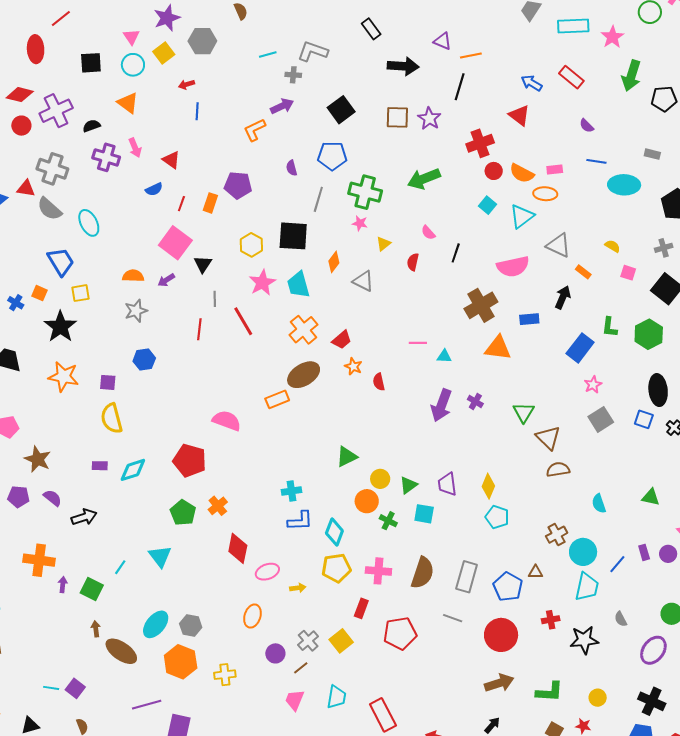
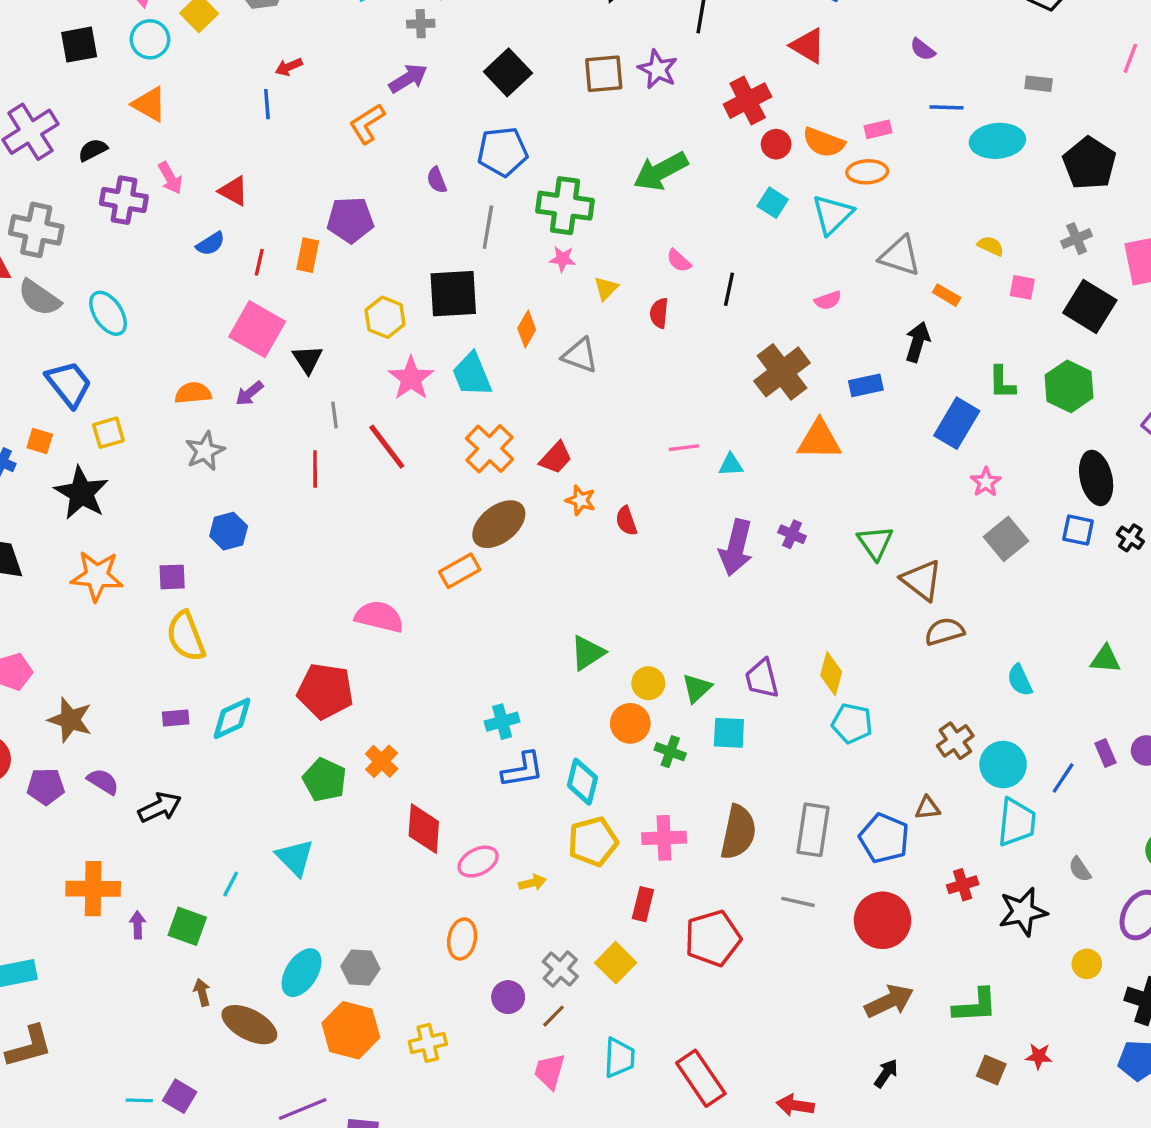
red arrow: (186, 84) -> (289, 67), moved
pink semicircle: (513, 267) -> (828, 300), size x0.5
yellow circle: (598, 698) -> (1087, 964), moved

